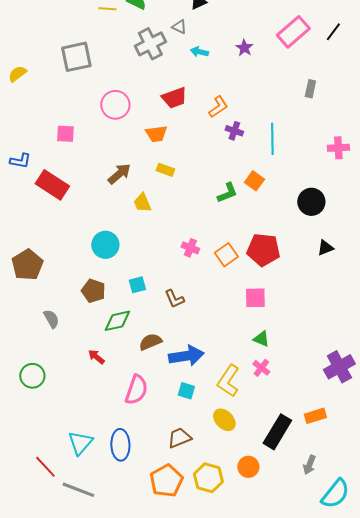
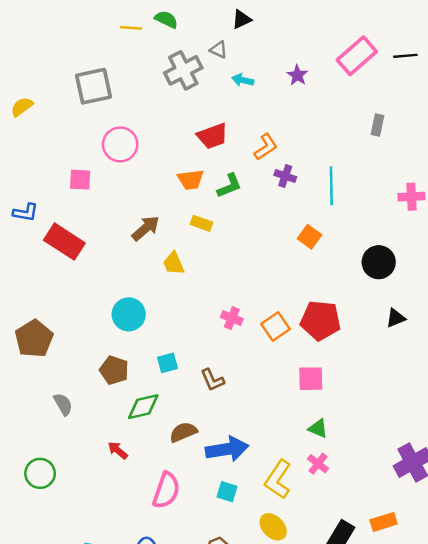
black line: (333, 32) -> (405, 56), turned 48
pink circle: (115, 105) -> (120, 144), moved
green L-shape: (227, 193) -> (229, 186), moved

